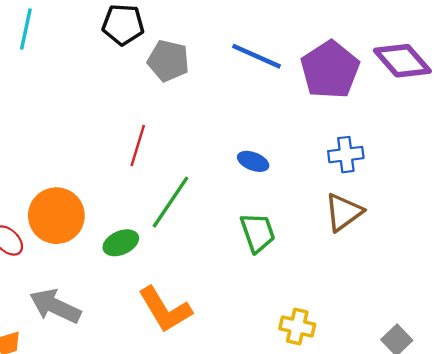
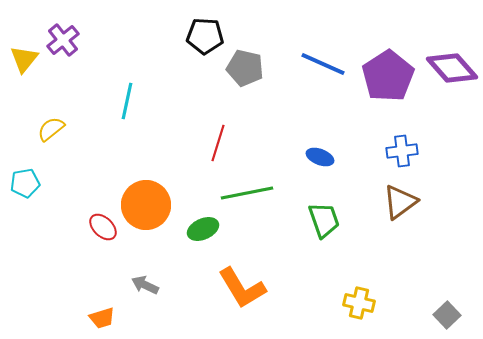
cyan line: (26, 29) -> (127, 101), moved
green line: (171, 202) -> (247, 193), turned 45
gray arrow: (55, 306) -> (145, 285), size x0.6

